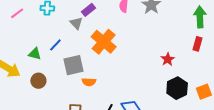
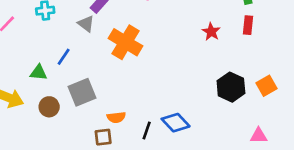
red star: (168, 59) -> (211, 32), moved
gray square: (73, 65) -> (82, 92), moved
orange semicircle: (89, 82) -> (116, 117), moved

